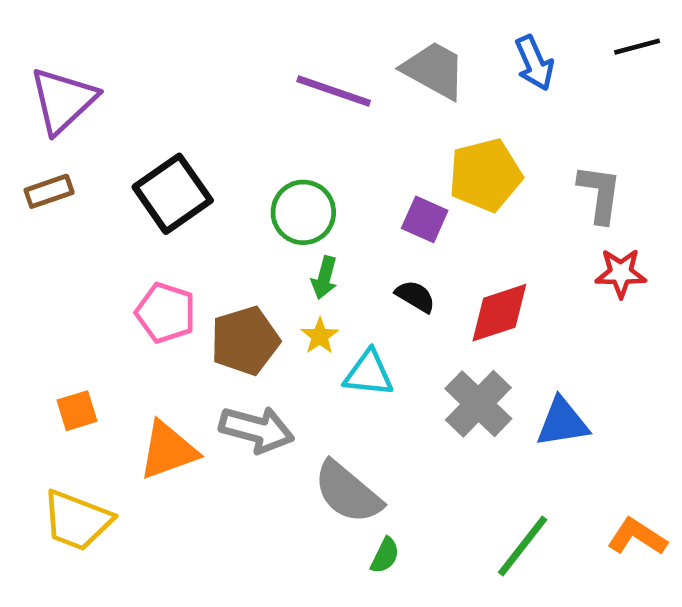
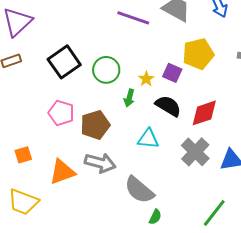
green circle: (303, 212) -> (106, 70), moved
black semicircle: (415, 296) -> (168, 106), size x1.5
yellow star: (320, 336) -> (146, 79), moved

